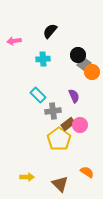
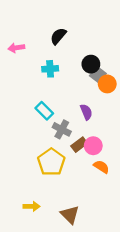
gray cross: (53, 111) -> (62, 129), turned 35
yellow pentagon: (59, 139) -> (51, 162), moved
orange semicircle: (87, 172) -> (101, 167), moved

